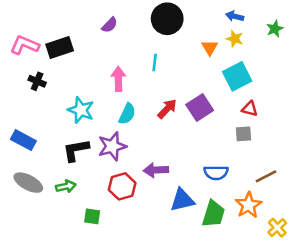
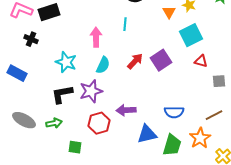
gray square: (243, 134) -> (219, 81), moved
blue rectangle: (23, 140) -> (17, 73), moved

